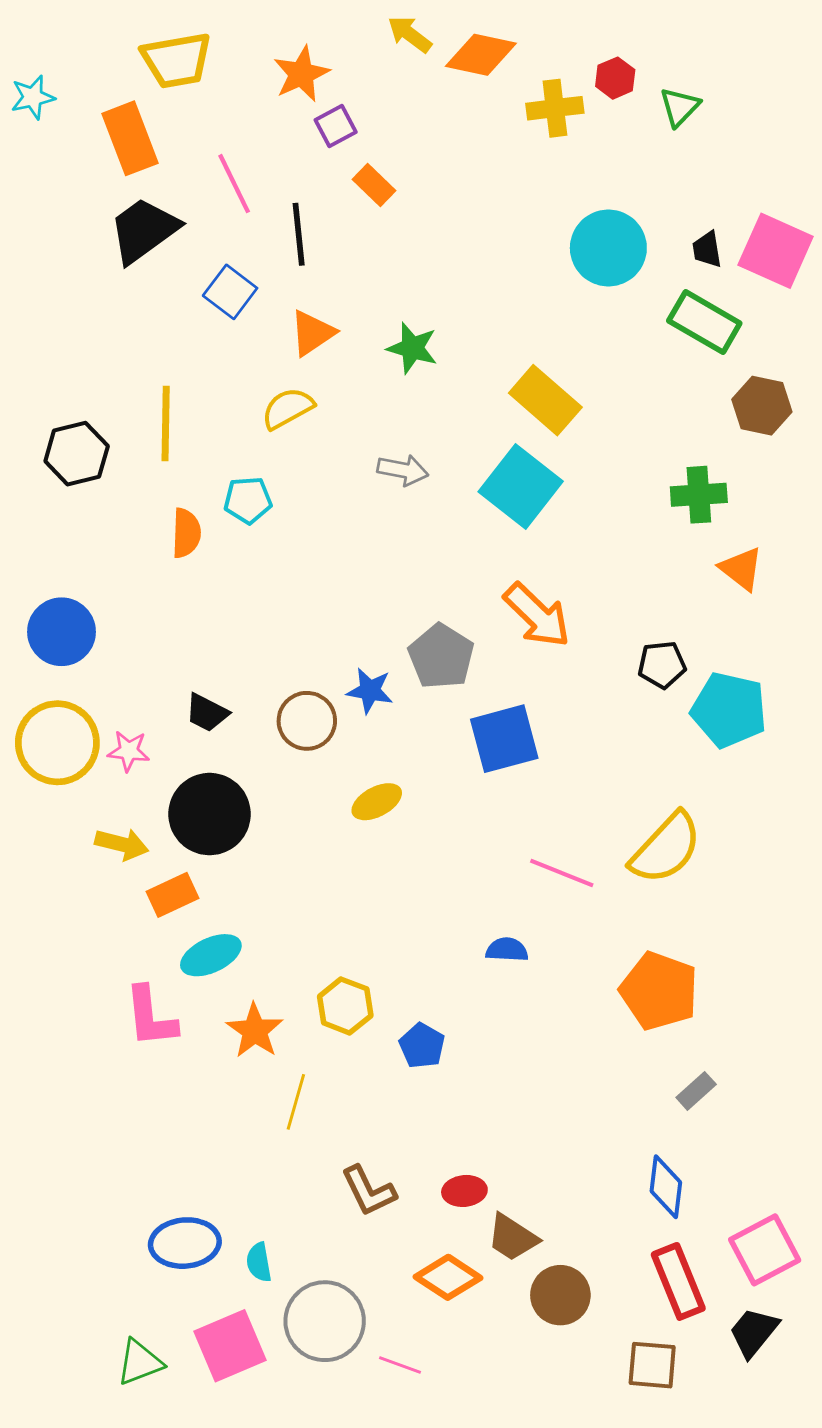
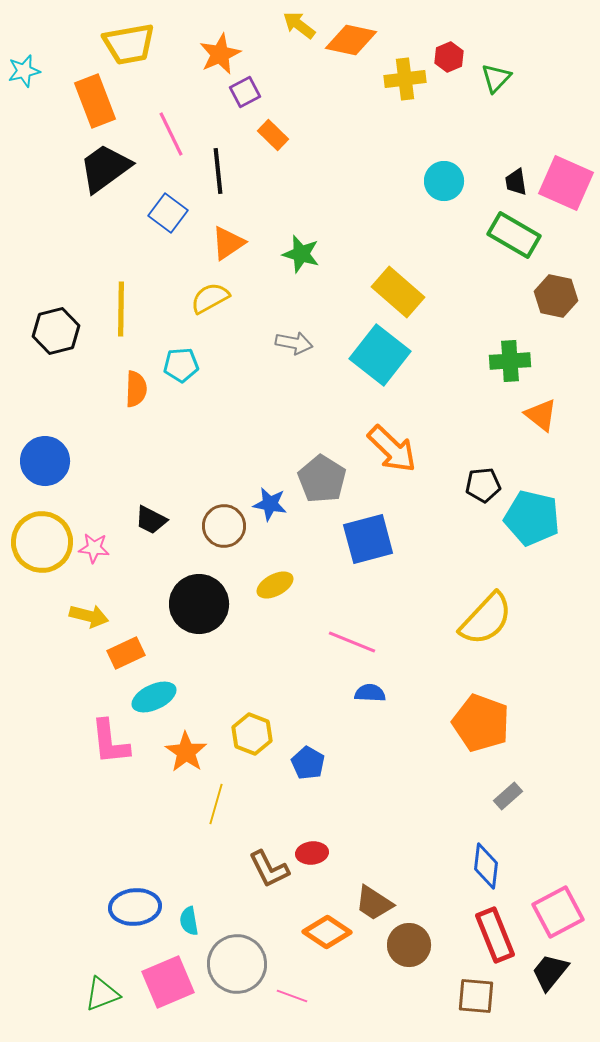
cyan circle: (608, 248) -> (444, 181), size x0.7
black circle: (210, 814) -> (199, 604), moved
pink line: (562, 873) -> (352, 642), moved
red ellipse: (464, 1191) -> (312, 853), moved

